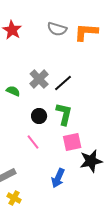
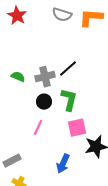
gray cross: (39, 79) -> (45, 77), moved, turned 30
pink line: (33, 142) -> (38, 128), turned 63

